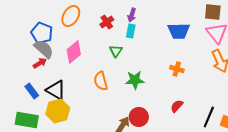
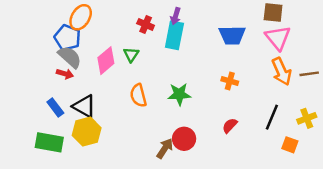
orange ellipse: (71, 16) -> (81, 17), moved
red cross: (107, 22) -> (146, 24), turned -32
cyan rectangle: (131, 31) -> (174, 35), size x1.6
green triangle: (116, 51) -> (131, 55), moved
red arrow: (40, 63) -> (65, 74), turned 48
black line: (209, 117) -> (272, 117), moved

